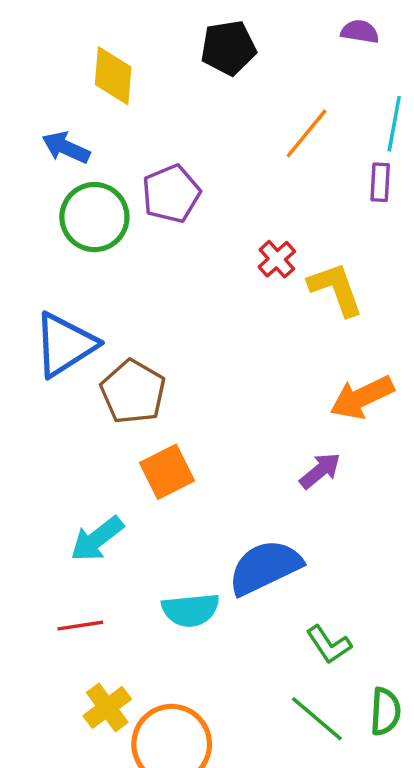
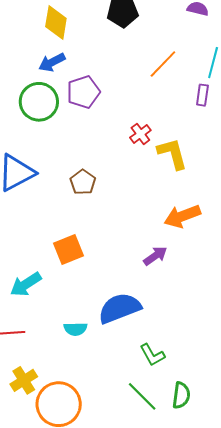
blue arrow: (66, 148) -> (52, 62), moved, turned -56
brown pentagon: (133, 392) -> (83, 182), moved, size x0.7
cyan semicircle: (191, 610) -> (75, 329), size x0.7

